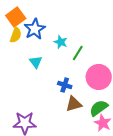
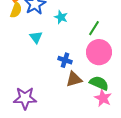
green line: (78, 53) -> (94, 28), moved
green semicircle: (99, 108) -> (99, 83), turned 60

